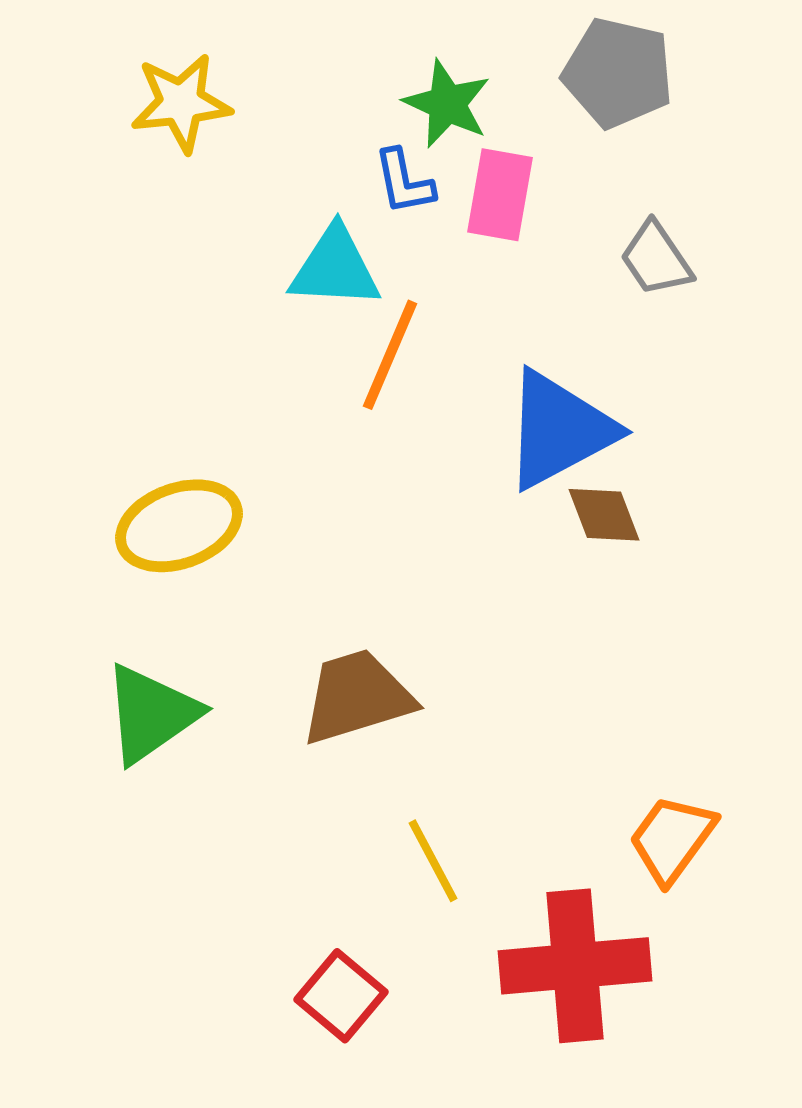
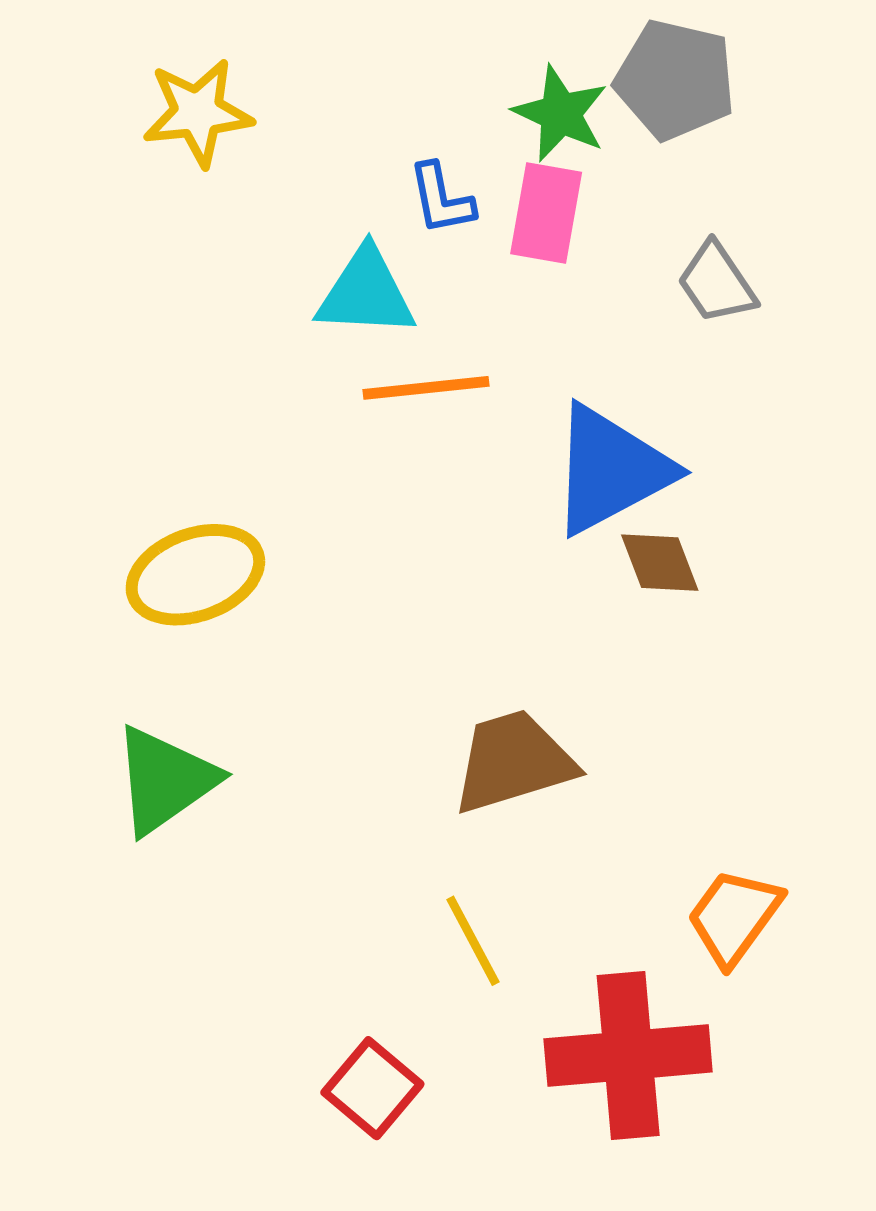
green star: (447, 104) -> (560, 114), moved
orange line: (390, 355) -> (426, 388), turned 61
brown trapezoid: (357, 697) -> (513, 762), moved

